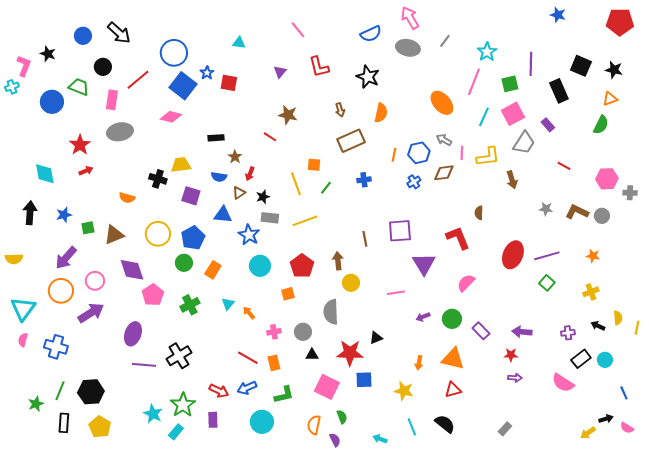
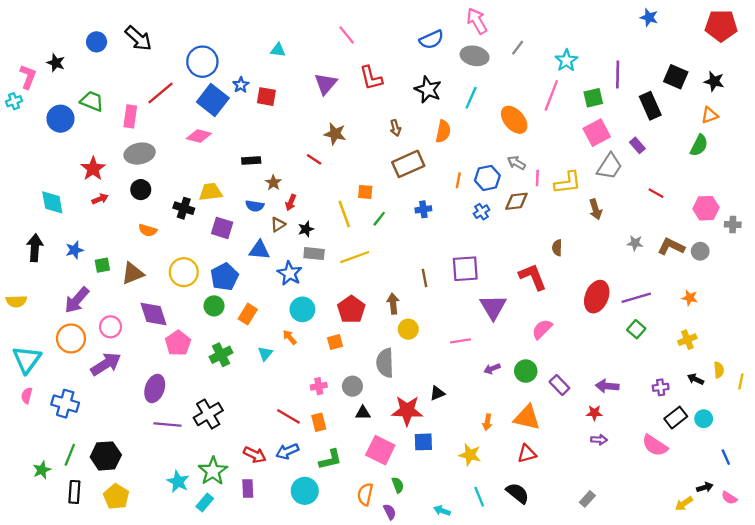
black circle: (103, 67) -> (141, 190), moved
purple triangle: (280, 72) -> (326, 84), size x1.5
cyan line: (484, 117) -> (471, 98), moved
orange arrow: (249, 313) -> (290, 337), moved

